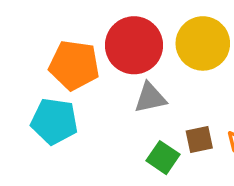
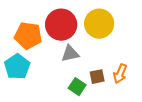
cyan pentagon: (54, 121) -> (17, 67), turned 30

